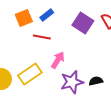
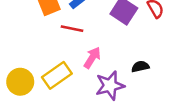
black semicircle: (96, 81) -> (140, 67), moved

